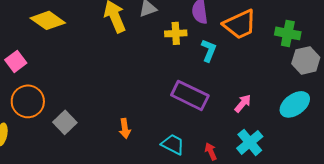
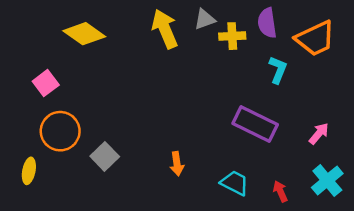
yellow cross: (176, 33) -> (232, 36), moved

